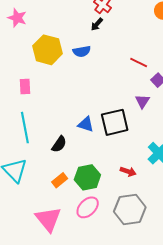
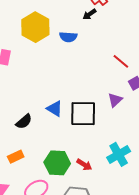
green hexagon: (87, 177) -> (57, 163), moved

